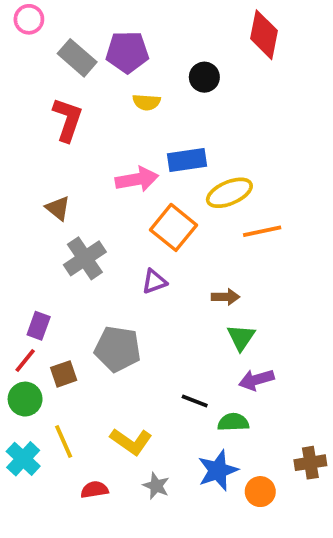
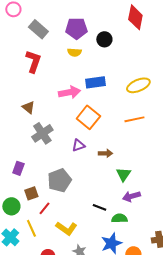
purple pentagon: (127, 52) -> (76, 28), moved
yellow ellipse: (229, 193) -> (138, 85), moved
brown arrow: (226, 297) -> (105, 153), moved
gray pentagon: (118, 349) -> (59, 180), turned -30
red line: (25, 360) -> (44, 208), moved

